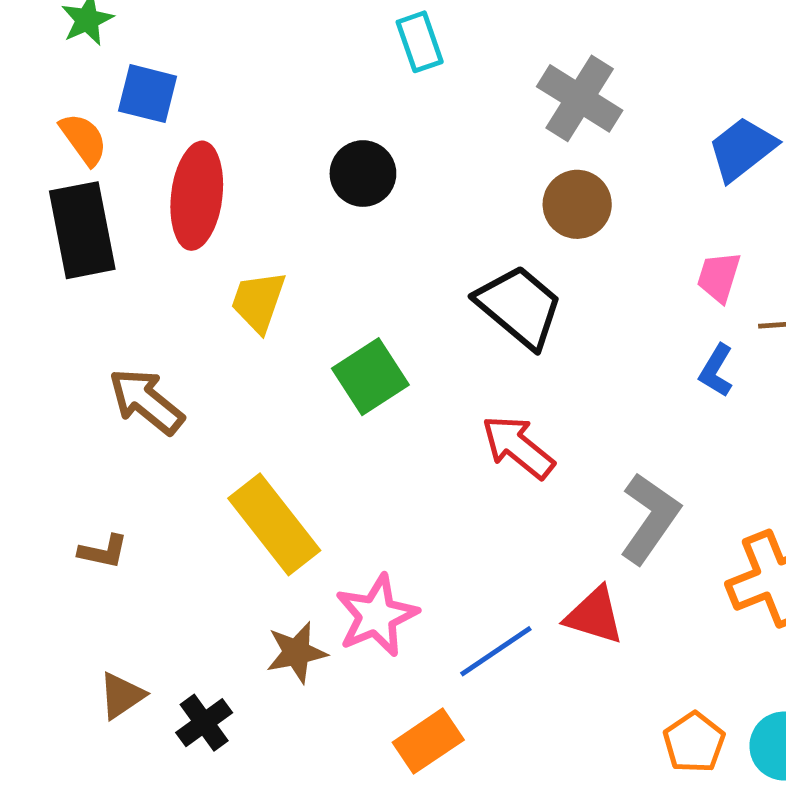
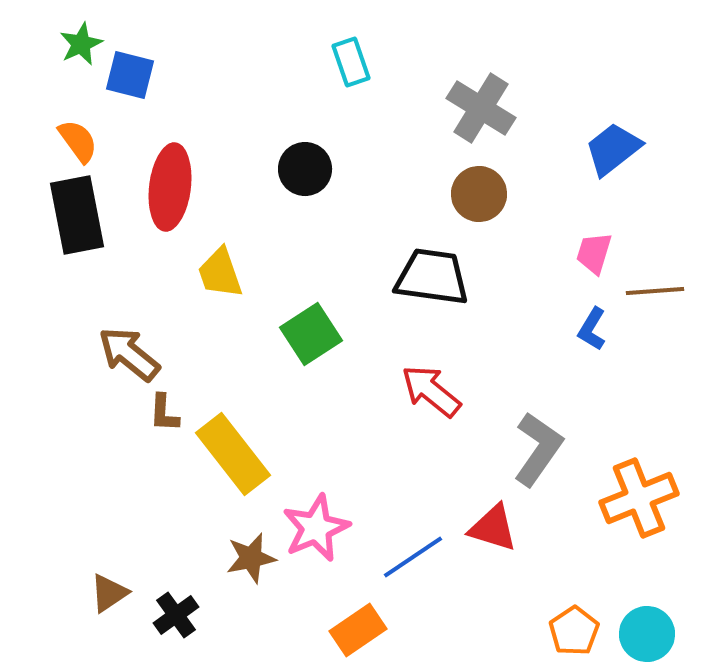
blue square: (148, 94) -> (130, 75), moved
yellow trapezoid: (258, 302) -> (220, 273), turned -38
black trapezoid: (519, 306) -> (432, 277), turned -32
brown L-shape: (103, 551) -> (164, 413), moved, turned 81

